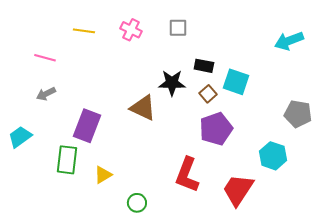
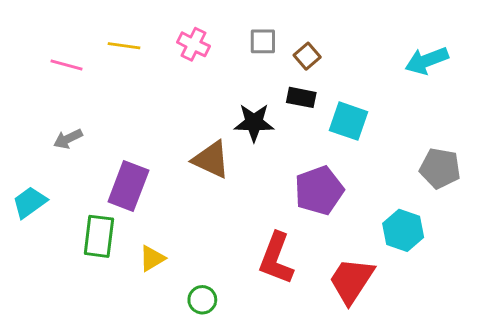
pink line: (45, 58) -> (66, 65), moved
brown square: (208, 94) -> (307, 56), moved

